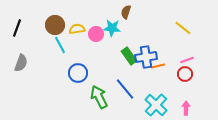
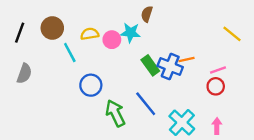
brown circle: (55, 25) -> (52, 28), moved
yellow line: (183, 28) -> (232, 34), moved
blue cross: (146, 57) -> (170, 66), turned 30
orange line: (158, 66) -> (187, 59), moved

